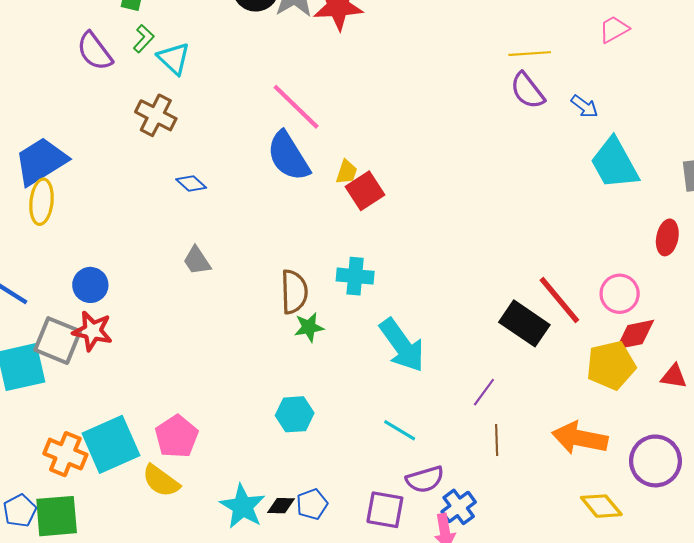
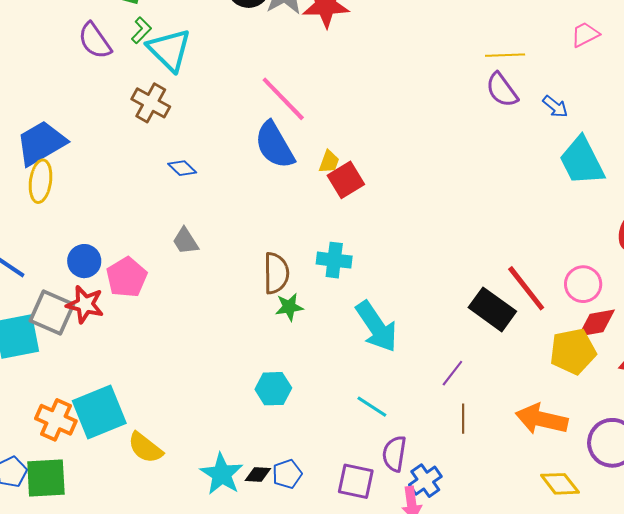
cyan triangle: (174, 58) -> (169, 50), size x1.4
pink pentagon: (177, 437) -> (127, 277), moved
purple semicircle: (425, 479) -> (394, 454), turned 114

